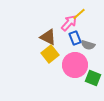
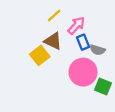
yellow line: (79, 14) -> (54, 15), moved
yellow square: (50, 54) -> (40, 55), moved

